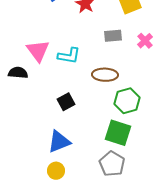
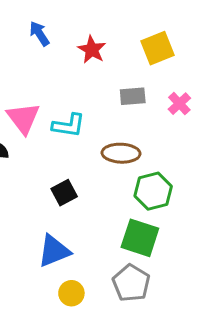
yellow circle: (56, 171) -> (71, 293), moved

